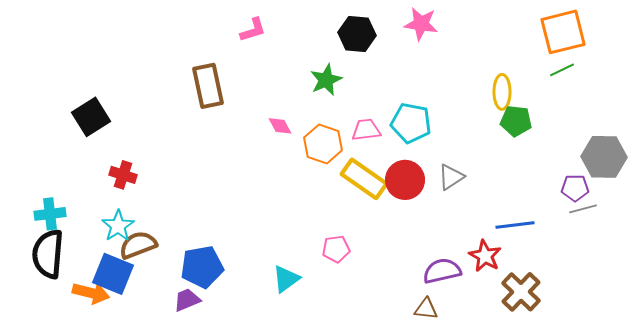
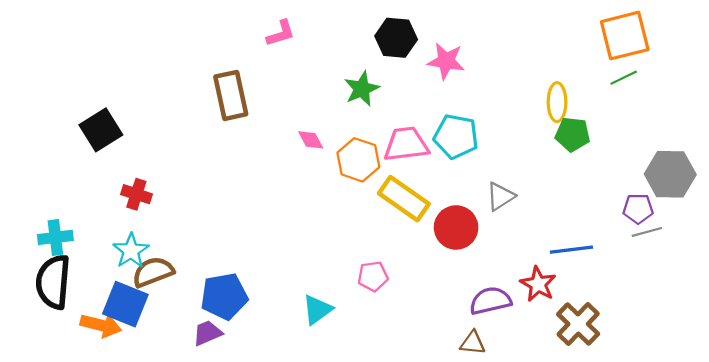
pink star: (421, 24) -> (446, 61), moved
pink trapezoid: (366, 130) -> (406, 144), size x1.4
red circle: (405, 180) -> (456, 227), moved

